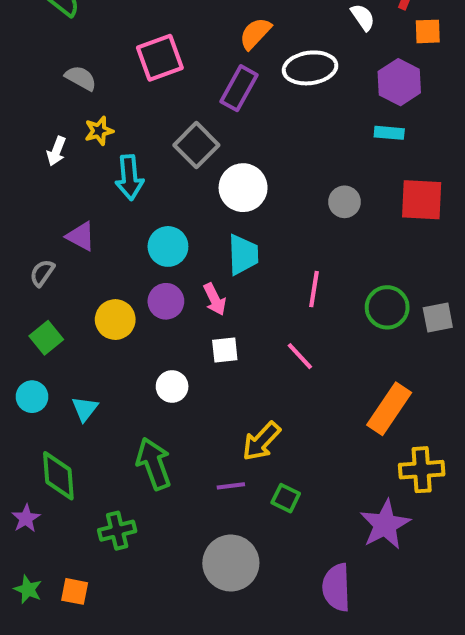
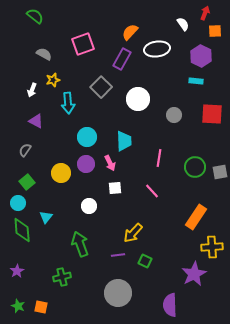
white circle: (243, 188) -> (138, 99), moved
purple triangle: (81, 236) -> (36, 121), moved
cyan circle: (32, 397) -> (18, 203), moved
green diamond: (58, 476) -> (22, 230), moved

